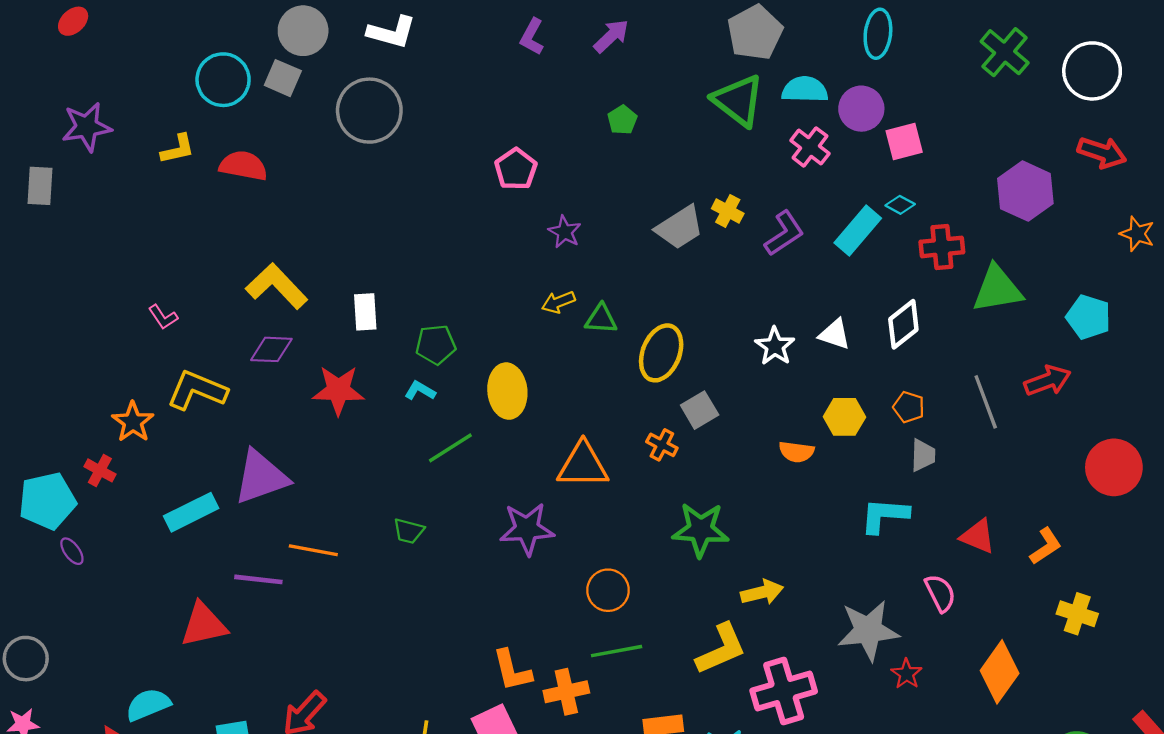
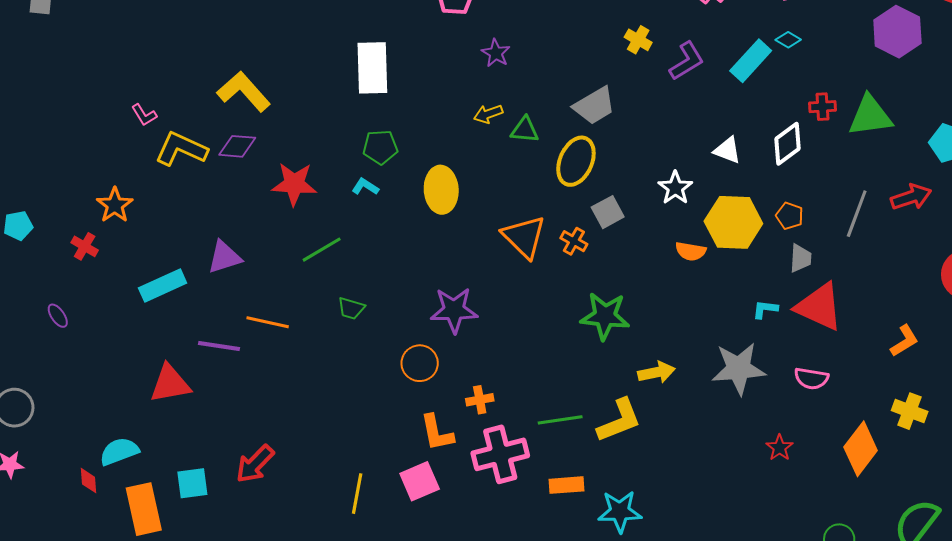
gray trapezoid: (680, 227) -> (594, 106), moved
red cross: (942, 247) -> (822, 107), moved, size x0.7
white rectangle: (365, 312) -> (372, 68), moved, size x1.6
white star: (775, 346) -> (675, 188), moved
yellow L-shape: (197, 390) -> (181, 149), moved
gray line: (986, 402) -> (857, 214), turned 39
yellow hexagon: (844, 417) -> (733, 222), size x1.6
green line: (450, 448) -> (322, 250), moved
orange triangle: (583, 465) -> (524, 237), moved, turned 42
purple triangle: (261, 477) -> (224, 257), size x0.7
cyan pentagon: (47, 501) -> (18, 226), moved, size x0.6
cyan L-shape: (884, 515) -> (765, 309), size x0.6
red triangle: (978, 536) -> (819, 307), moved, size x1.6
orange circle: (608, 590) -> (420, 363), moved
pink semicircle: (940, 593) -> (811, 378), turned 124
yellow cross: (1077, 614) -> (910, 411), moved
gray star: (868, 630) -> (739, 369), moved
green line: (617, 651) -> (560, 420), moved
pink cross: (784, 691) -> (500, 454), moved
orange cross: (566, 692) -> (480, 400), moved, size x0.7

